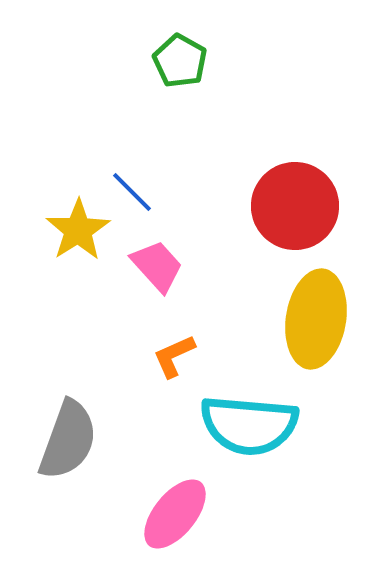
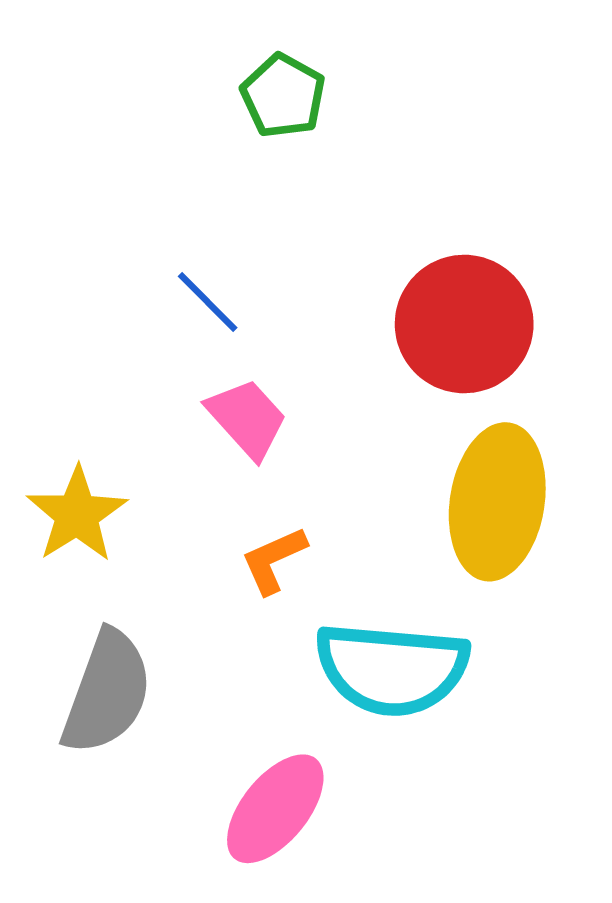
yellow star: (78, 230) -> (77, 514), moved

